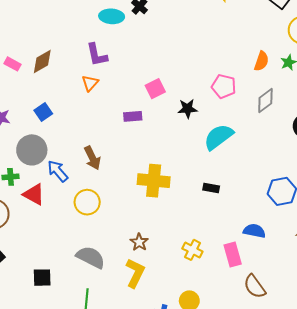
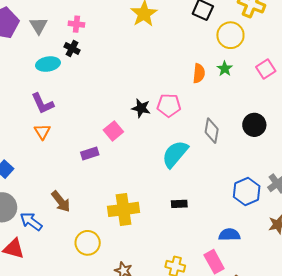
pink square: (155, 89) -> (113, 131), moved
gray diamond: (265, 101) -> (212, 131), moved, turned -30
black star: (188, 109) -> (141, 108), moved, turned 30
yellow circle: (87, 202) -> (88, 243), moved

